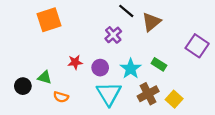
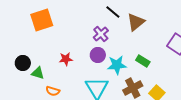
purple circle: (100, 68) -> (98, 55), moved
cyan star: (131, 69) -> (117, 65), turned 30
black circle: (23, 86) -> (23, 63), moved

